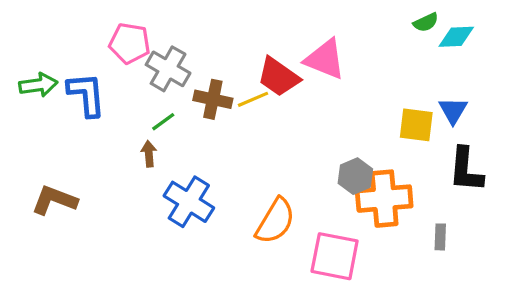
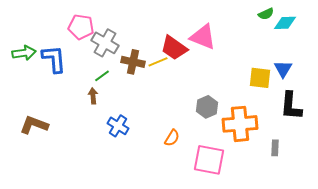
gray hexagon: (355, 176) -> (207, 107), moved
blue cross: (189, 202) -> (118, 126), size x0.7
orange semicircle: (275, 221) -> (172, 138), size x0.6

